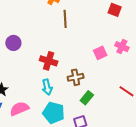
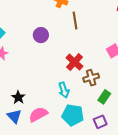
purple circle: (13, 43) -> (41, 35), moved
red cross: (49, 61) -> (75, 62), moved, turned 30

